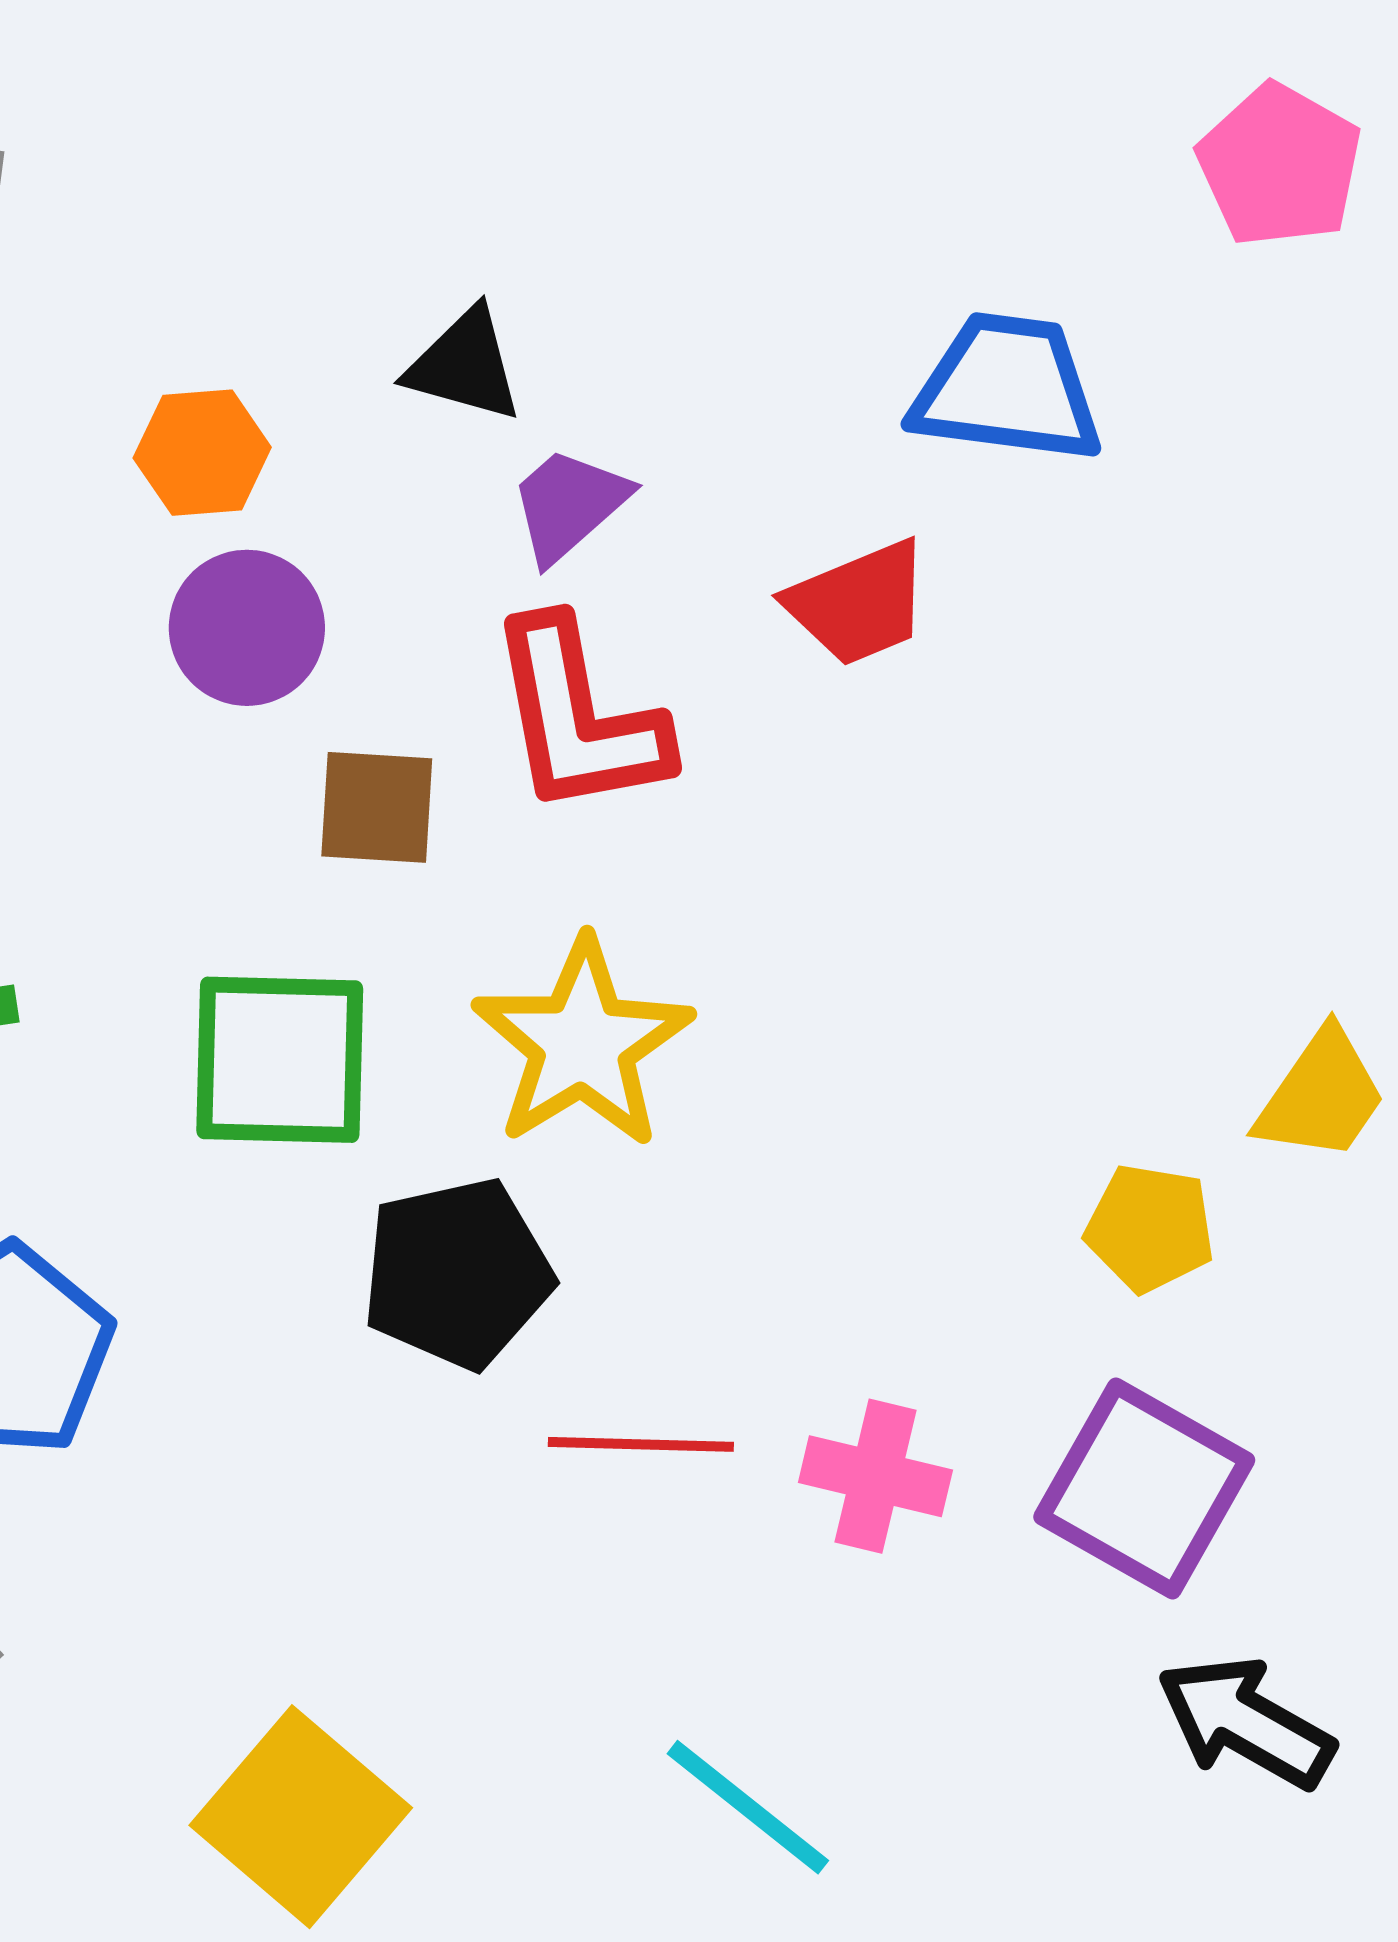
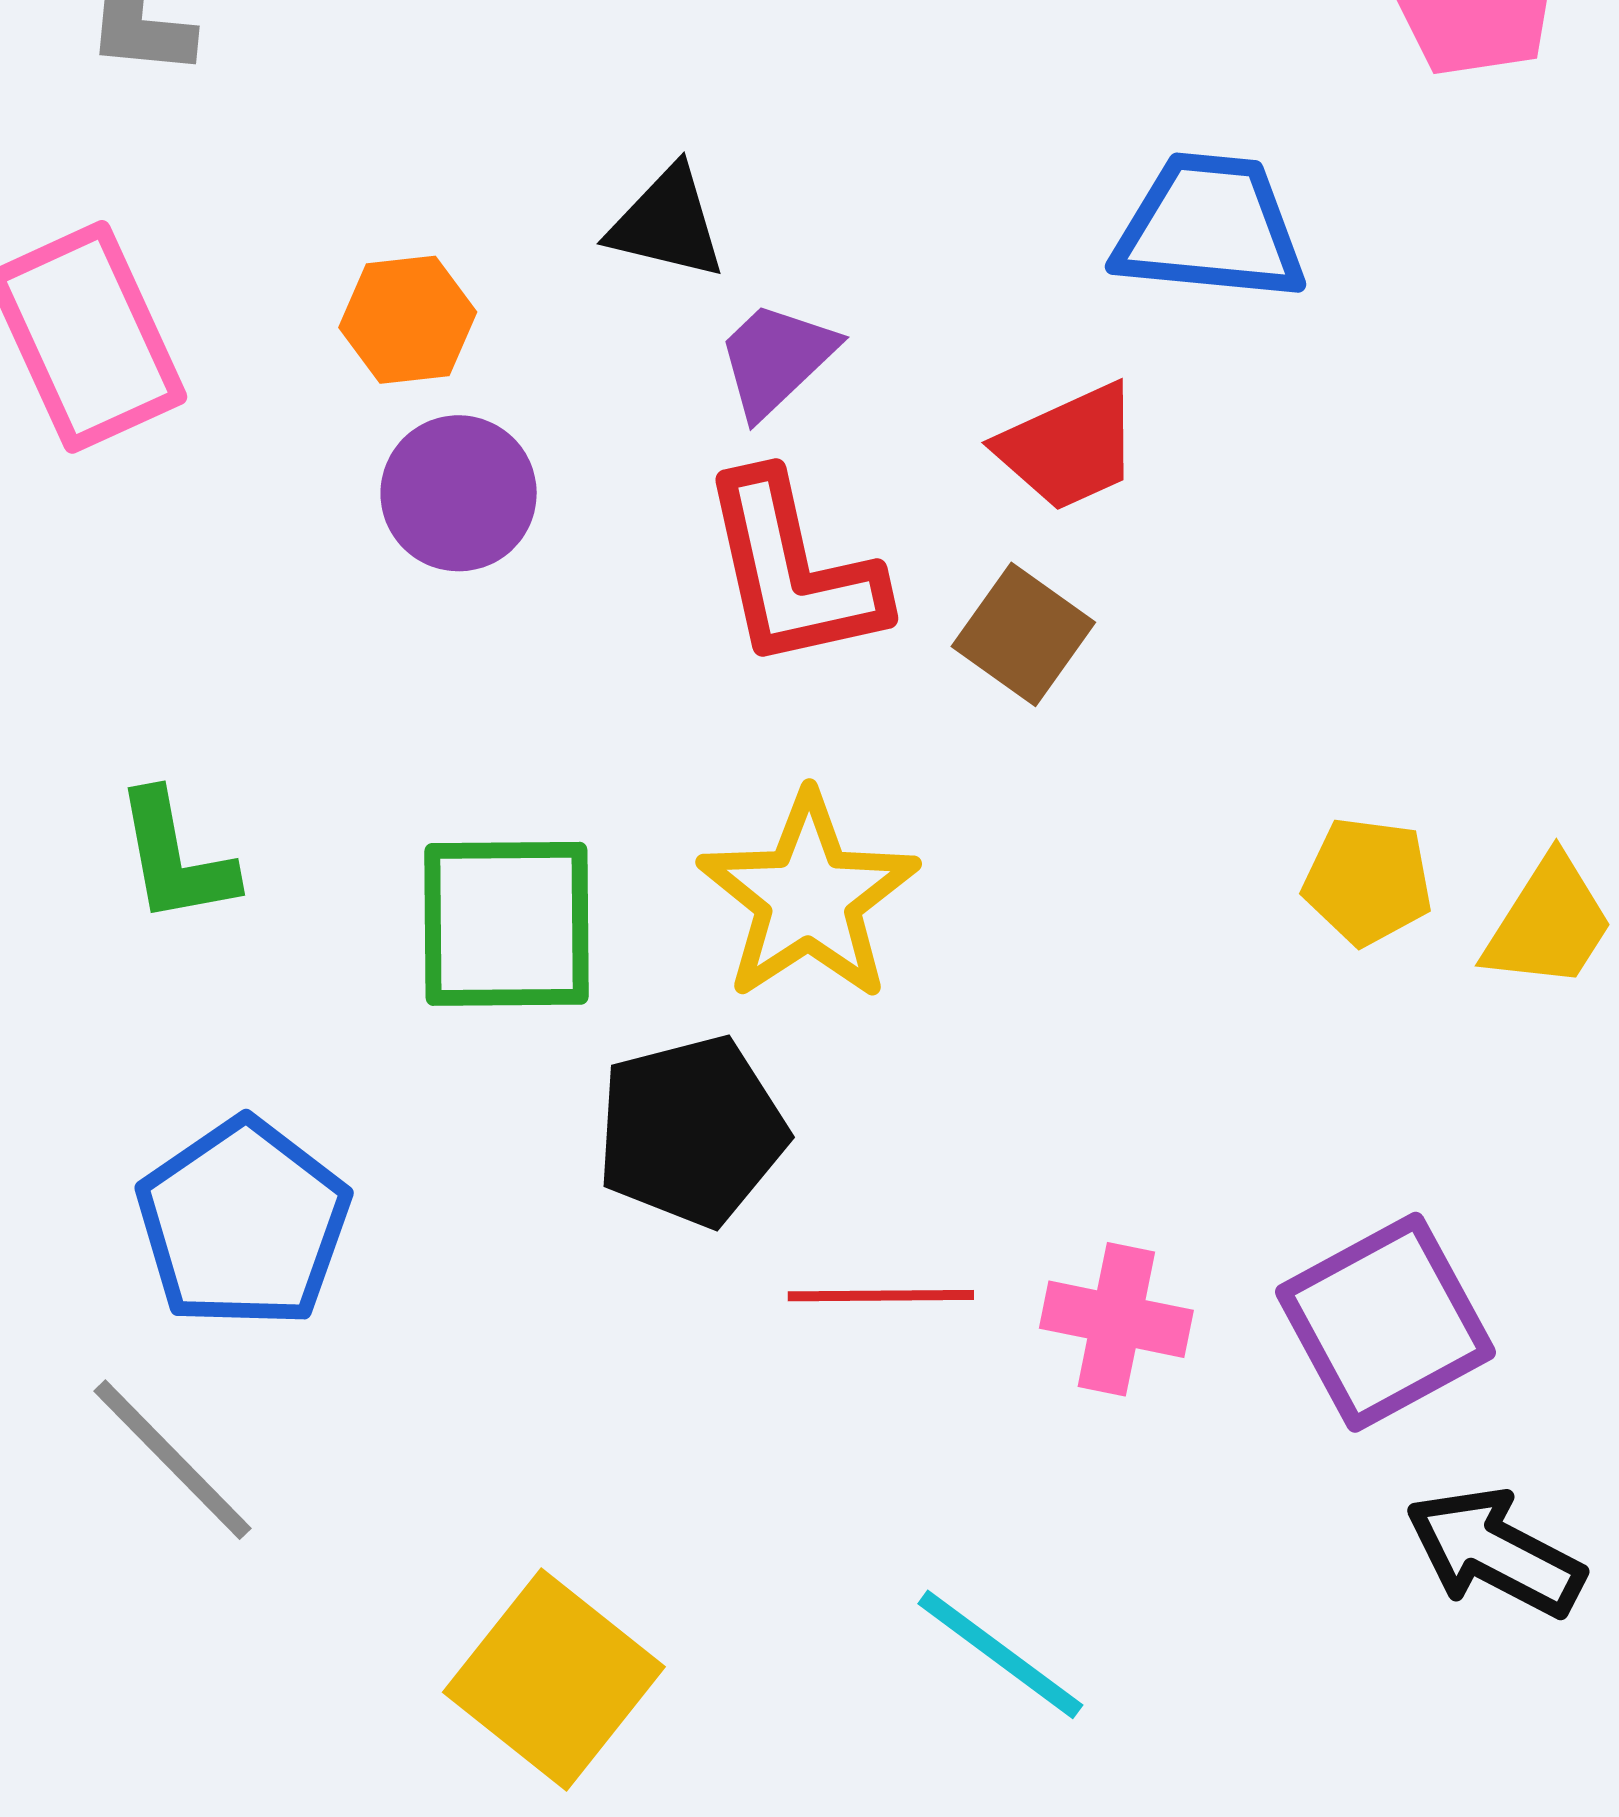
brown square: (377, 807) -> (1023, 634), moved, turned 34
yellow pentagon: (1150, 1228) -> (1368, 881), moved
purple square: (1144, 1489) -> (1385, 1322), turned 34

